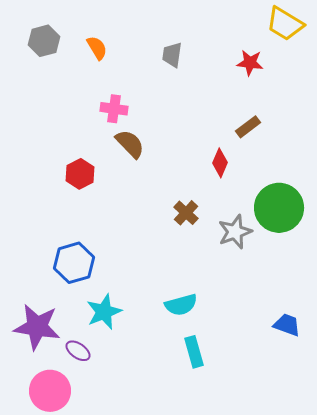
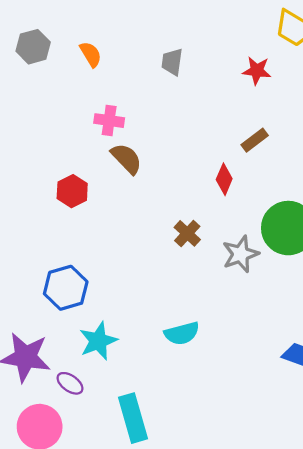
cyan rectangle: (194, 352) -> (133, 418), moved, size x1.4

